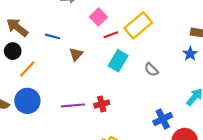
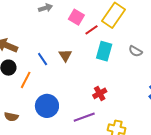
blue line: (53, 36) -> (43, 59), moved, turned 56
blue circle: (27, 101) -> (47, 106), moved
purple line: (73, 105) -> (84, 117), moved

